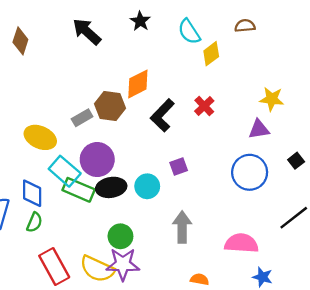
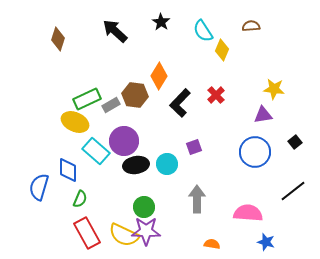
yellow diamond: (211, 54) -> (222, 50), turned -30
orange diamond: (138, 84) -> (159, 76), turned -32
green rectangle: (79, 190) -> (87, 99), moved, turned -48
green semicircle: (34, 222) -> (80, 199), moved

